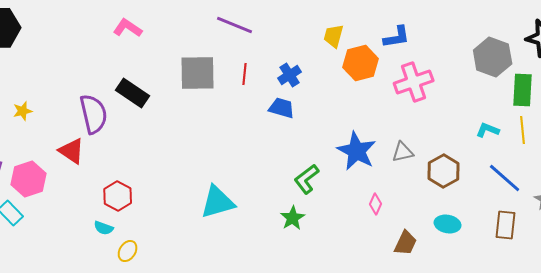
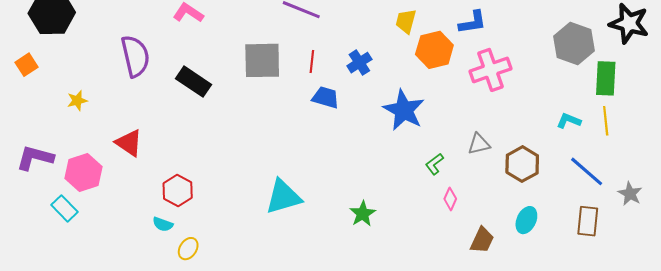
blue trapezoid: (282, 108) -> (326, 97), moved
purple semicircle: (94, 114) -> (135, 56), moved
blue star: (357, 151) -> (404, 110), moved
green L-shape: (307, 179) -> (434, 164), moved, size x0.7
cyan ellipse: (448, 224) -> (526, 220), turned -75

